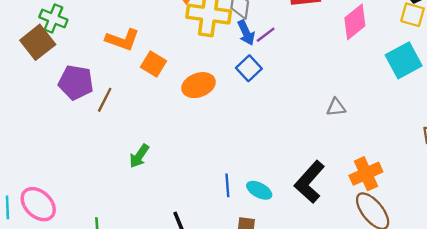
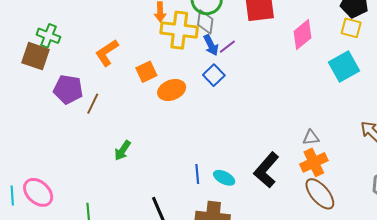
orange L-shape: (122, 40) -> (107, 53), turned 128
brown square: (38, 42) -> (36, 56), turned -32
orange square: (153, 64) -> (146, 72), moved, turned 35
gray triangle: (336, 107) -> (311, 138), moved

